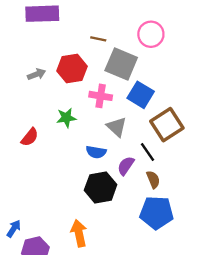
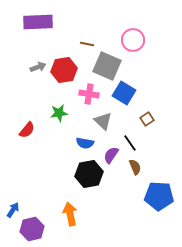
gray arrow: (37, 74) -> (38, 67), moved
brown square: (167, 125) -> (147, 119), size x0.5
blue pentagon: (157, 213) -> (159, 196), moved

